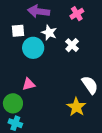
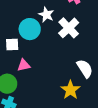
white square: (18, 31) -> (12, 45), moved
white cross: (72, 45) -> (69, 28), size x1.5

